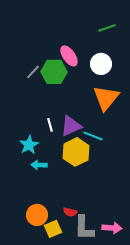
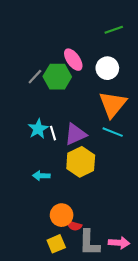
cyan line: (93, 136) -> (113, 132), moved
cyan star: (29, 145) -> (38, 129), moved
orange circle: (37, 215) -> (62, 215), moved

